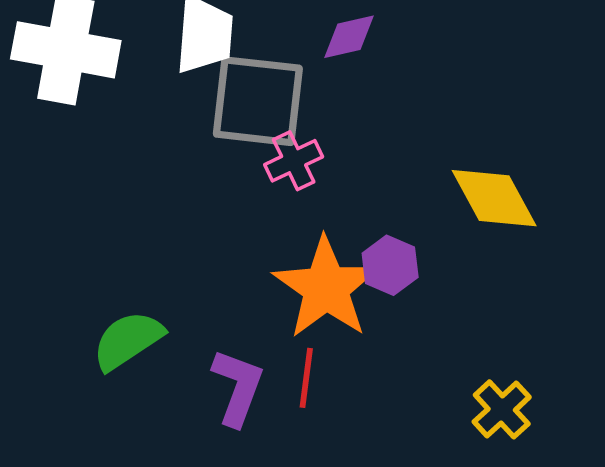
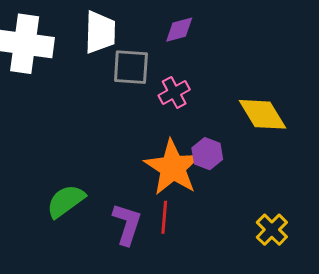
gray square: (258, 101) -> (131, 67), size x0.7
pink cross: (294, 161) -> (174, 92), moved

